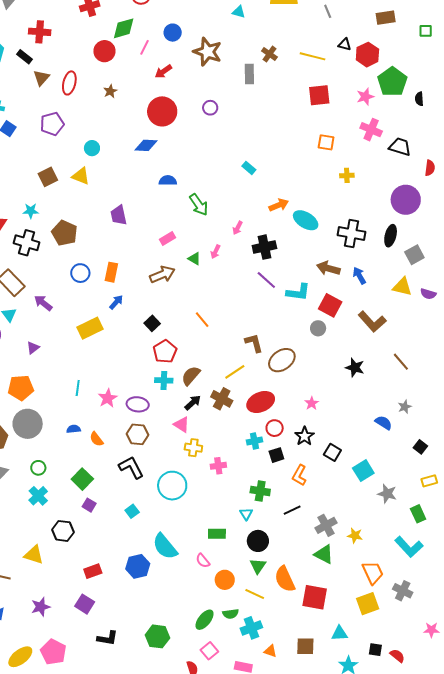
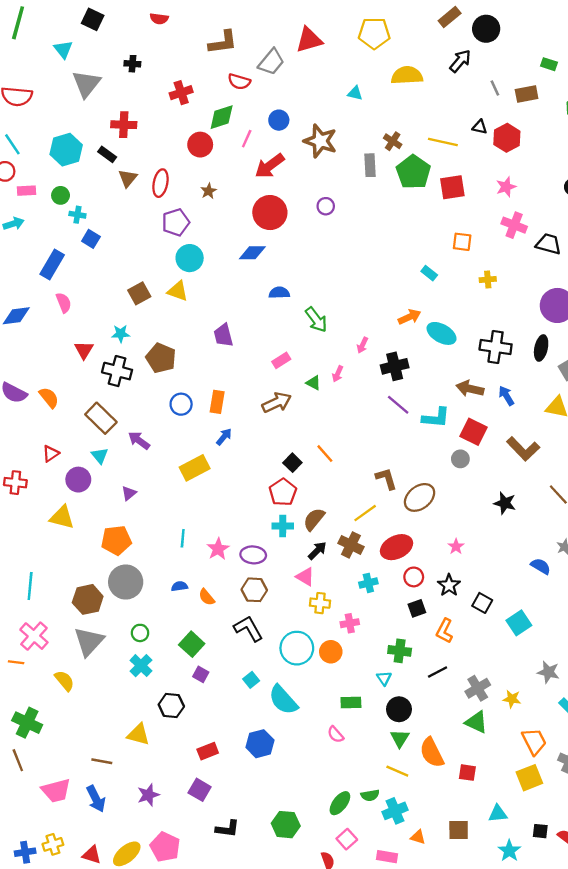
gray line: (328, 11) -> (495, 88), moved
red arrow: (163, 71) -> (270, 166), size x1.5
green pentagon: (392, 82) -> (413, 172), moved
purple pentagon: (52, 124) -> (176, 222), moved
cyan circle: (92, 148) -> (190, 258), size x1.5
cyan rectangle: (249, 168) -> (429, 273), moved
black square: (152, 323) -> (292, 463), moved
cyan cross: (254, 441) -> (368, 583), moved
gray star: (387, 494) -> (548, 672), moved
cyan semicircle: (165, 546) -> (283, 700), moved
orange circle: (225, 580) -> (331, 652), moved
red square: (315, 597) -> (467, 773), size x0.6

